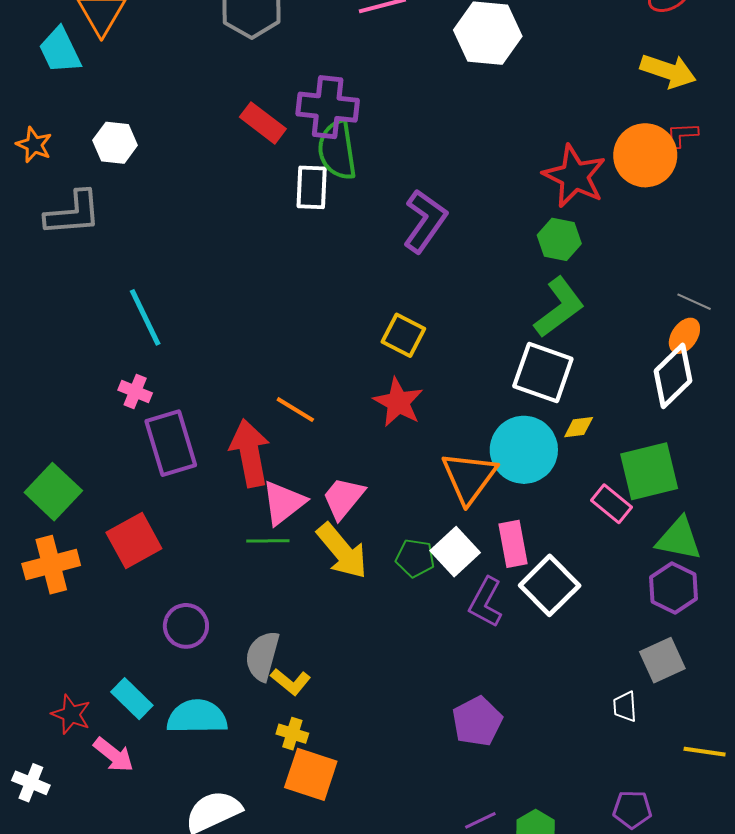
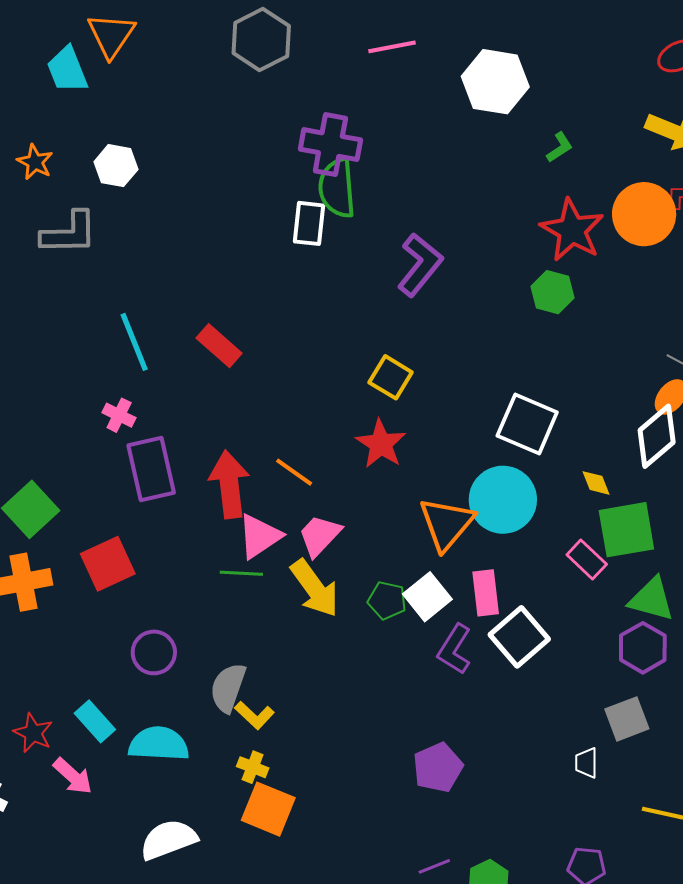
red rectangle: (263, 123) -> (219, 346), moved
green L-shape: (559, 307) -> (560, 147), moved, size x0.5
orange line: (295, 410) -> (294, 472), moved
yellow diamond: (579, 427) -> (596, 483), moved, turned 72

